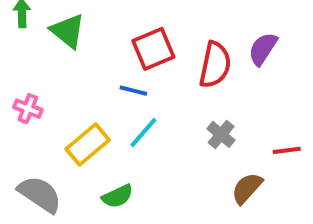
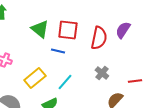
green triangle: (68, 31) -> (40, 29), moved
red square: (153, 49) -> (68, 30), turned 30
cyan line: (143, 132) -> (65, 82), moved

